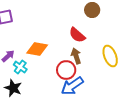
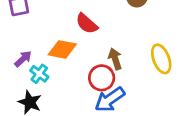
red semicircle: (77, 35) -> (87, 24), moved

